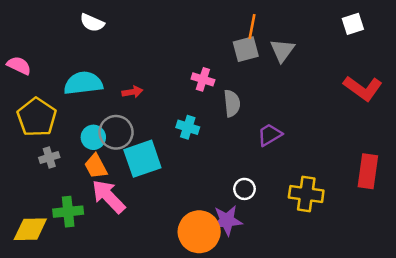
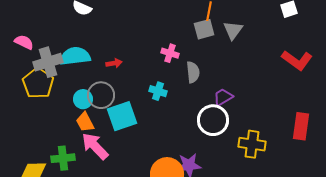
gray cross: (49, 157) -> (48, 62), moved, size x1.8
white circle: (244, 189) -> (213, 120), moved, size x1.8

